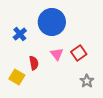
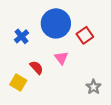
red square: (79, 53) -> (85, 35), moved
red semicircle: (34, 63) -> (37, 68), turned -32

